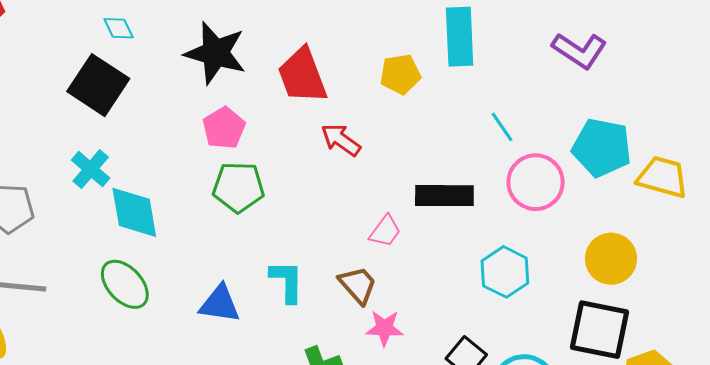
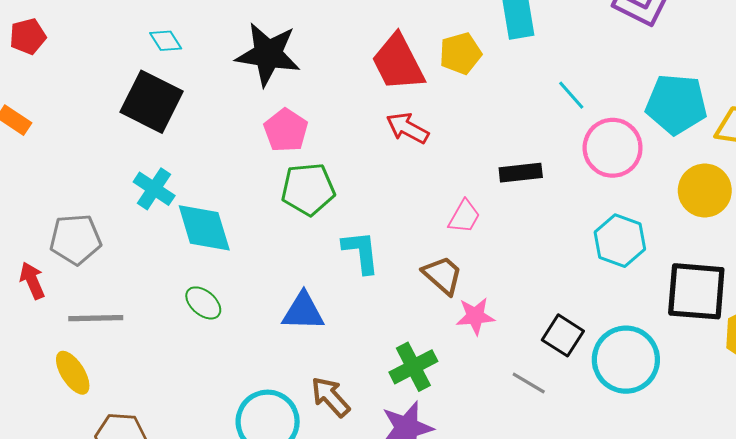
red trapezoid: (302, 76) -> (398, 63), moved
black rectangle: (444, 196) -> (521, 173), size x0.7
yellow circle: (611, 259) -> (705, 190), moved
cyan hexagon: (505, 272) -> (620, 241), moved
cyan L-shape: (287, 281) -> (361, 252), moved
green ellipse: (125, 284) -> (203, 303), size x0.7

